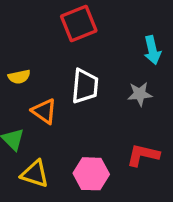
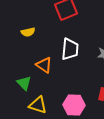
yellow semicircle: (19, 77) -> (28, 32), moved

